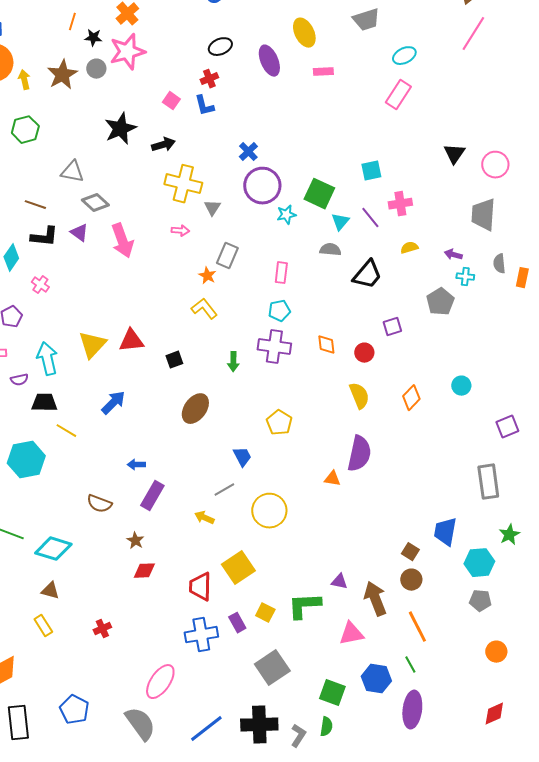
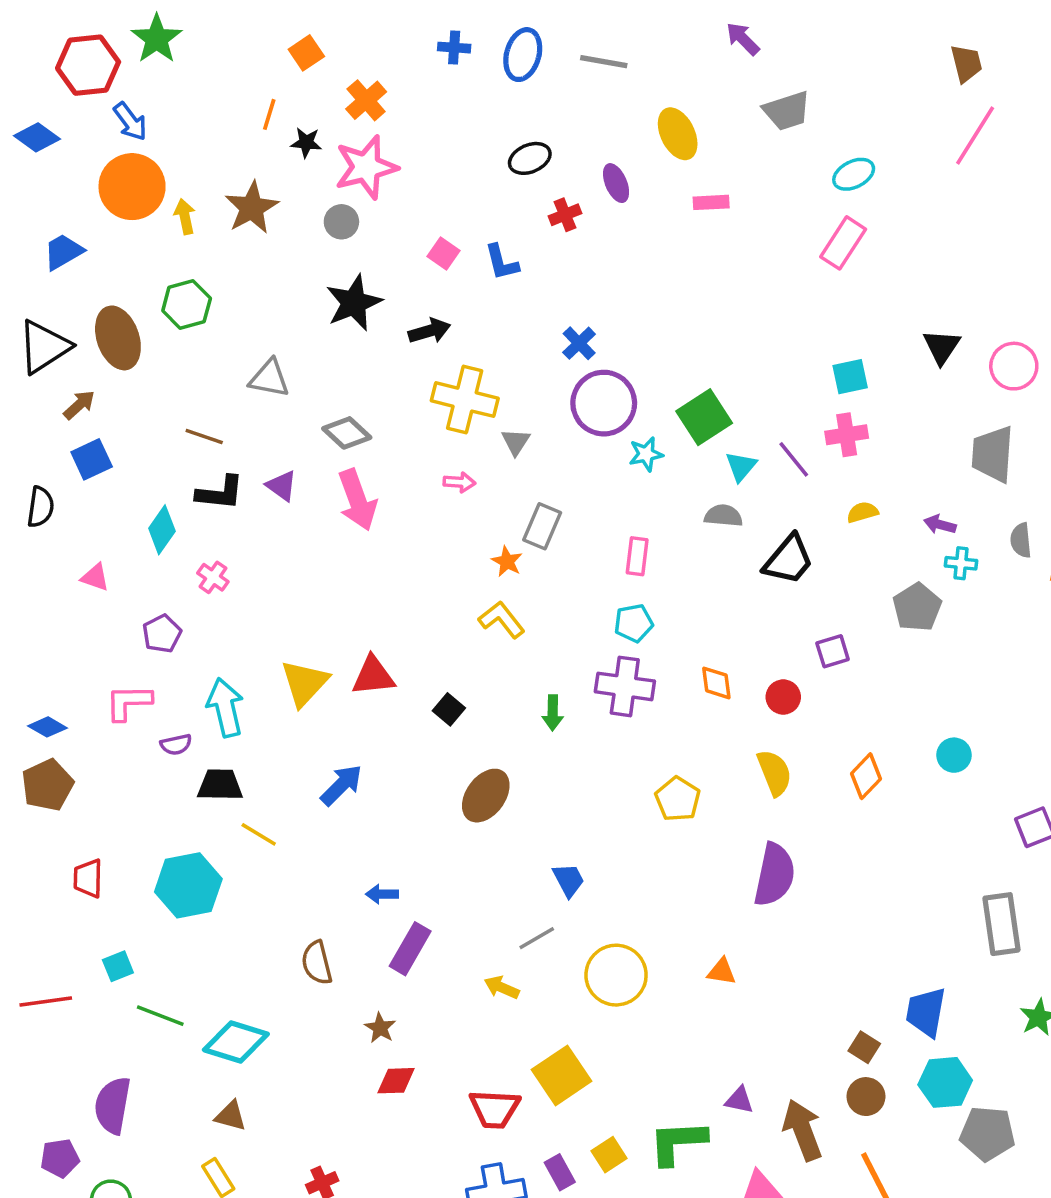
purple ellipse: (269, 61) -> (616, 183), size x0.7
gray circle: (96, 69) -> (341, 222), moved
red cross: (209, 79) -> (565, 215), moved
cyan square: (371, 171) -> (850, 377), moved
green square: (319, 194) -> (704, 417), turned 32
gray diamond: (95, 203) -> (347, 433), moved
black square: (174, 360) -> (449, 709), turned -30
yellow pentagon: (279, 423) -> (678, 799), moved
orange triangle: (332, 479) -> (722, 972), moved
brown semicircle: (99, 504) -> (317, 963), turned 55
cyan hexagon: (479, 563) -> (945, 1082), moved
red trapezoid: (200, 587) -> (495, 1109), turned -88
gray pentagon: (480, 601) -> (987, 1134), size x1.4
yellow square: (265, 613) -> (609, 1155), turned 30

